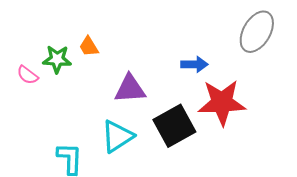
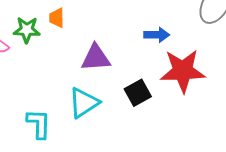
orange trapezoid: (89, 46) -> (57, 18), turned 30
black square: (174, 126) -> (138, 93), size x0.7

